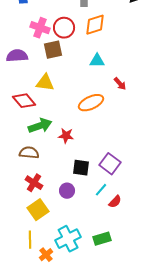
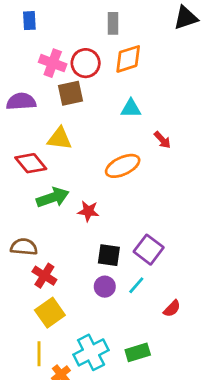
brown semicircle: (29, 153) -> (24, 247), moved
purple circle: (67, 191) -> (105, 287), moved
red semicircle: (115, 202) -> (172, 309), moved

